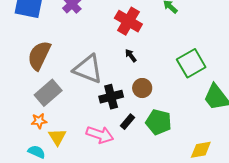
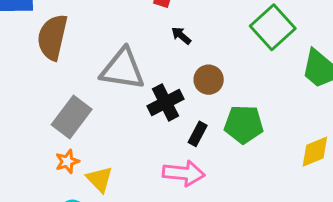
brown semicircle: (39, 56) -> (52, 37), moved
pink arrow: (100, 135) -> (184, 173), moved

